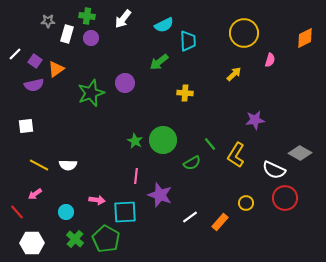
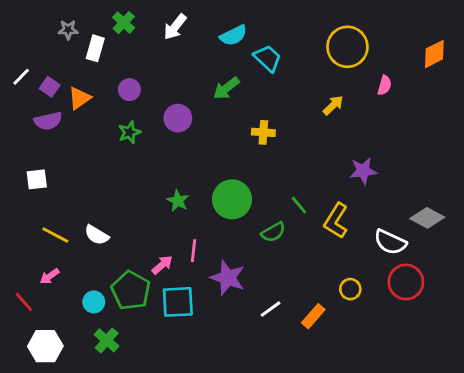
green cross: (87, 16) -> (124, 23), turned 35
purple circle: (91, 38) -> (129, 90), moved
cyan trapezoid: (188, 41) -> (268, 58), turned -45
green star: (91, 93) -> (129, 132), size x0.6
green star: (135, 141) -> (178, 201), moved
white semicircle: (68, 165) -> (97, 235), turned 30
pink arrow: (97, 200) -> (162, 265), moved, turned -49
green pentagon: (106, 239) -> (131, 291), moved

